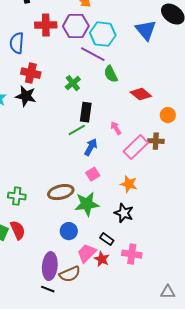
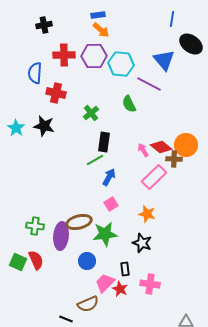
purple line: (93, 54) -> (149, 84), moved
red cross: (31, 73) -> (56, 93), moved
red diamond: (141, 94) -> (161, 147), moved
orange circle: (168, 115) -> (186, 145), size x1.5
pink arrow: (116, 128) -> (143, 150), moved
brown cross: (156, 141) -> (174, 159), moved
black rectangle: (107, 239) -> (125, 269), turned 48
purple ellipse: (50, 266) -> (61, 236), moved

